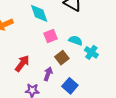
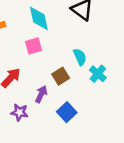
pink square: (51, 36) -> (34, 46), moved
cyan semicircle: (75, 41) -> (80, 57), turned 40

